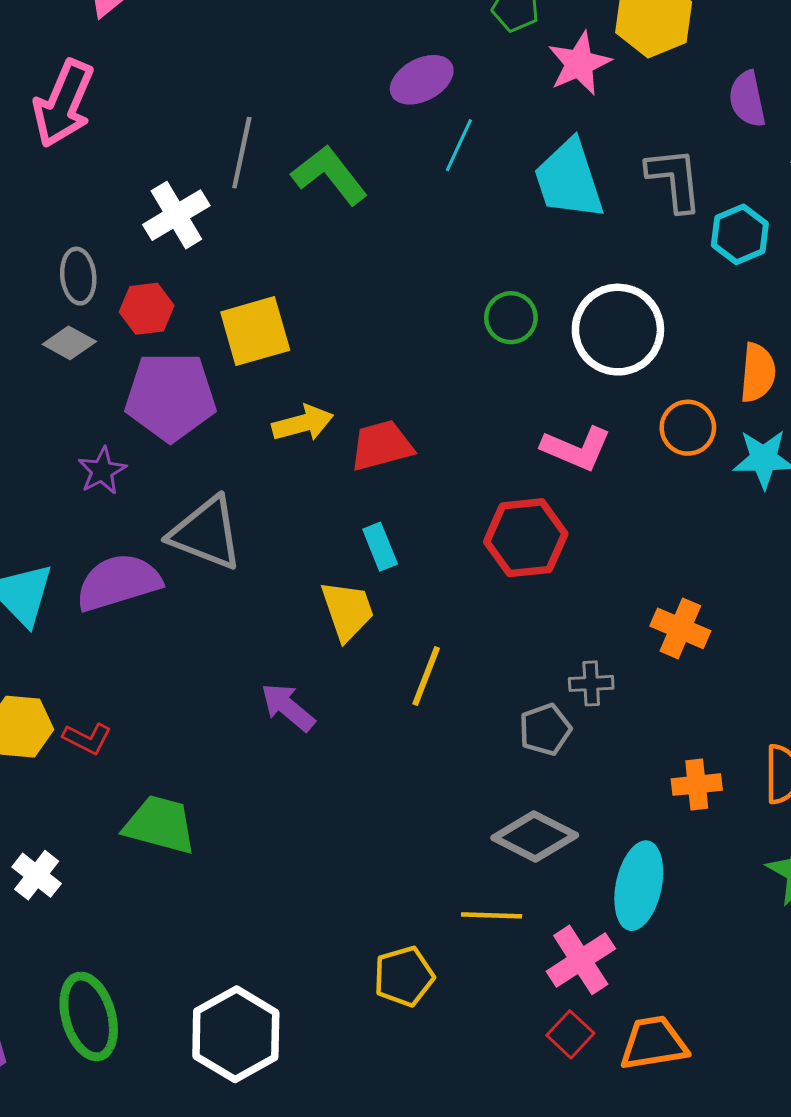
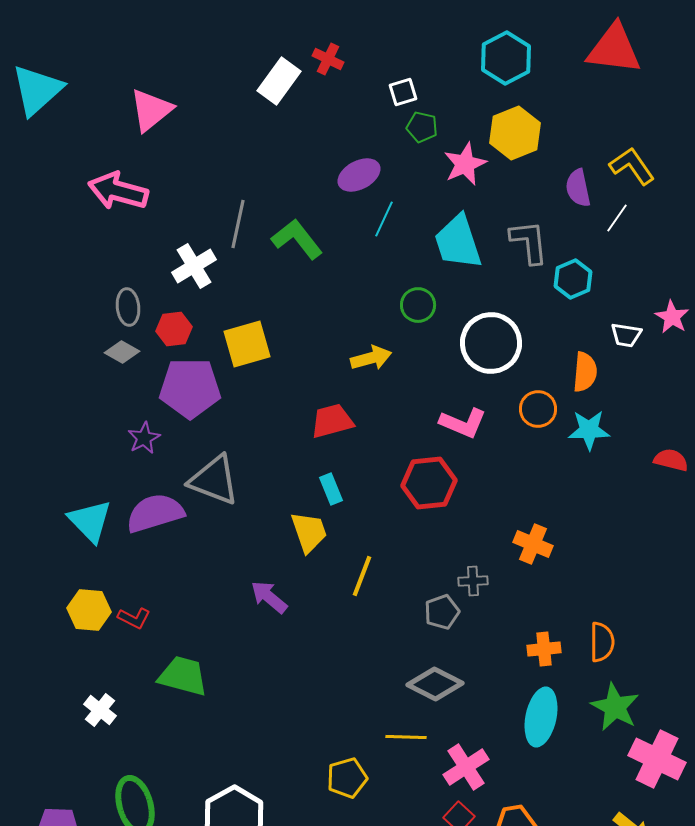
pink arrow: (63, 104) -> (118, 191), turned 82
green circle: (511, 318) -> (418, 305), moved
yellow arrow: (303, 423) -> (371, 358), moved
cyan ellipse: (639, 886) -> (541, 717), moved

